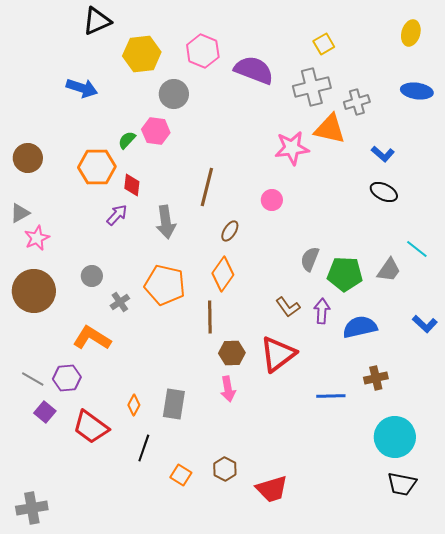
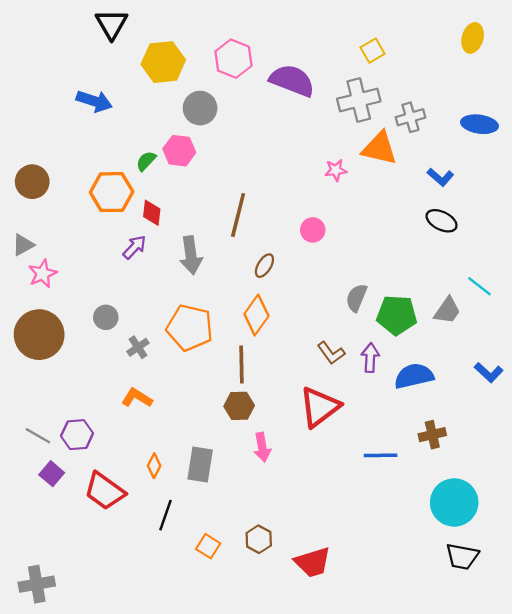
black triangle: (97, 21) -> (112, 24), turned -36
blue ellipse: (417, 91) -> (479, 124), moved
pink star: (292, 148) -> (336, 170), size x0.6
orange L-shape: (92, 338) -> (137, 398), moved, size x0.7
brown hexagon: (232, 353) -> (239, 406), moved

